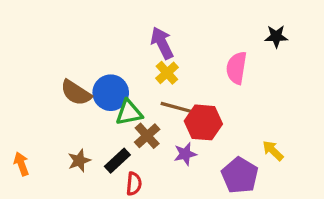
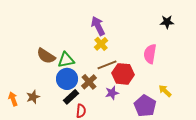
pink semicircle: (236, 68) -> (150, 54), moved
blue circle: (111, 93) -> (67, 79), moved
brown line: (177, 108) -> (107, 65), turned -36
green triangle: (129, 113) -> (66, 60), moved
brown star: (79, 161) -> (33, 97), moved

